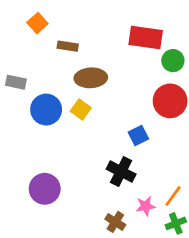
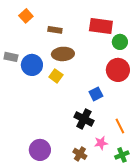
brown rectangle: (68, 46) -> (55, 30), moved
blue circle: (46, 110) -> (32, 65), moved
purple circle: (45, 189) -> (40, 150), moved
orange line: (173, 196) -> (120, 126), moved, turned -63

